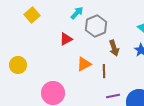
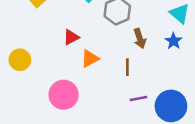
red triangle: (66, 39) -> (71, 37), moved
orange triangle: (84, 64) -> (90, 58), moved

